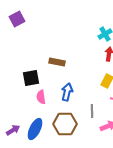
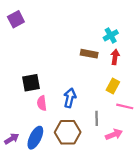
brown rectangle: (57, 62) -> (89, 54), moved

